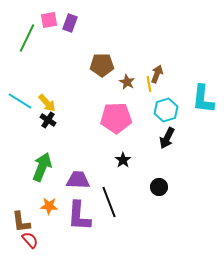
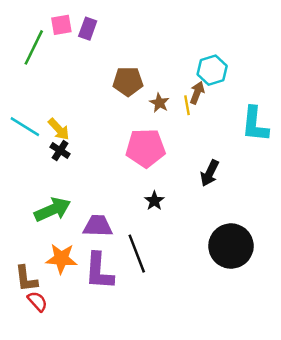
cyan hexagon: (166, 110) -> (212, 70), moved
green arrow: (42, 167) -> (53, 210), turned 44
black circle: (159, 187) -> (231, 246), moved, size x2.0
orange star: (49, 206) -> (61, 259), size x1.4

